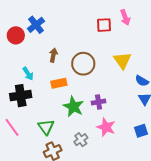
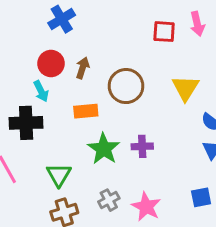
red circle: (16, 35) -> (51, 63), moved
pink star: (106, 127) -> (146, 207), moved

